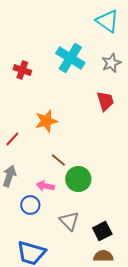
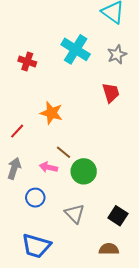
orange star: (46, 121) -> (51, 113), turned 30
pink arrow: (45, 186) -> (48, 167), moved
black square: (102, 231) -> (118, 216), moved, turned -30

